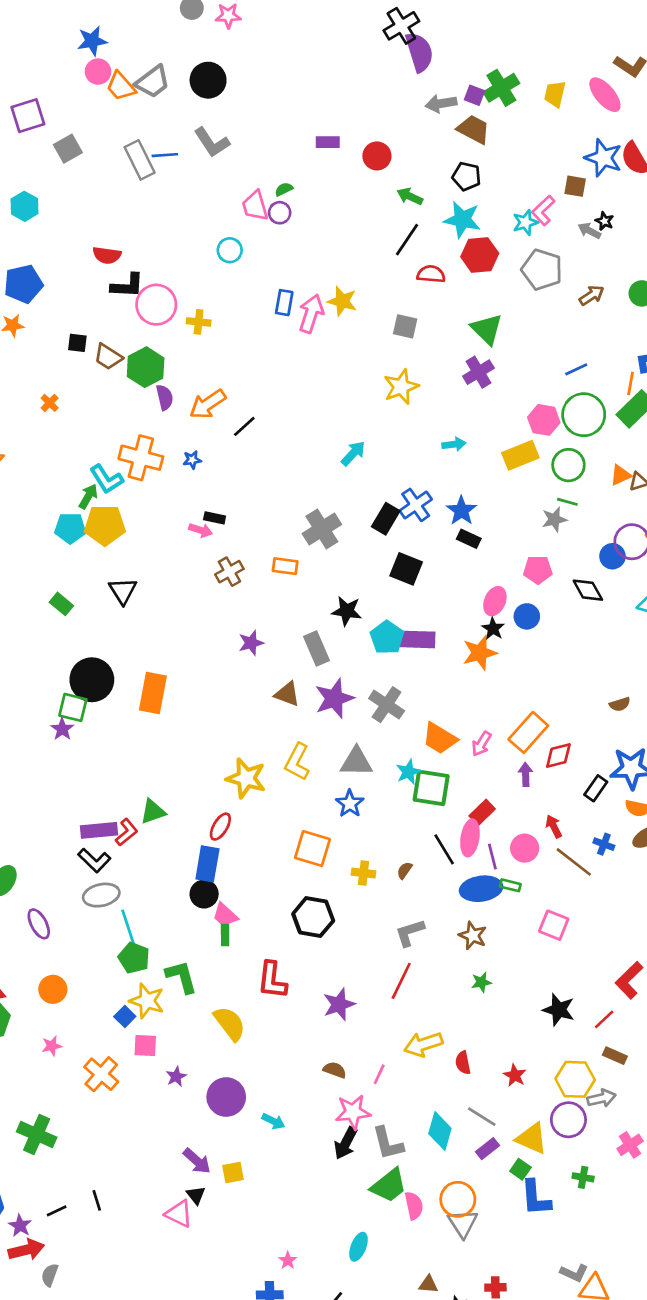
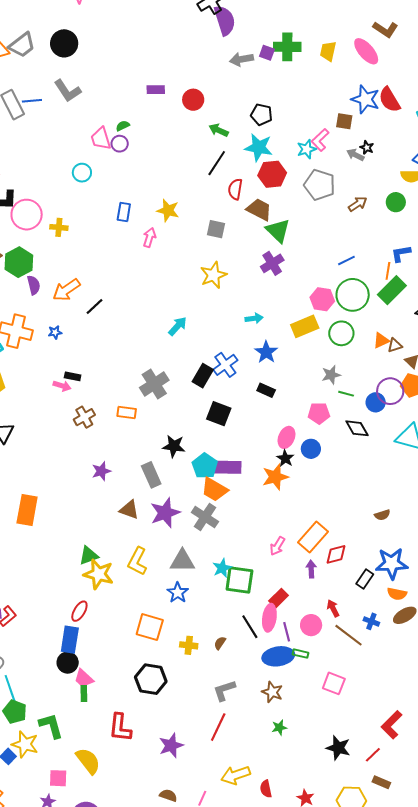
green cross: (501, 88) -> (287, 47), turned 32
brown trapezoid: (474, 129) -> (259, 210), moved
red semicircle: (431, 274) -> (235, 189), turned -85
pink arrow: (311, 314) -> (149, 237), moved, size x0.7
green line: (567, 502) -> (346, 394), moved
blue star: (461, 511) -> (266, 352), moved
orange trapezoid: (440, 738) -> (214, 489), moved
green triangle: (153, 812) -> (89, 556), moved
pink square: (145, 1046) -> (58, 778), moved

